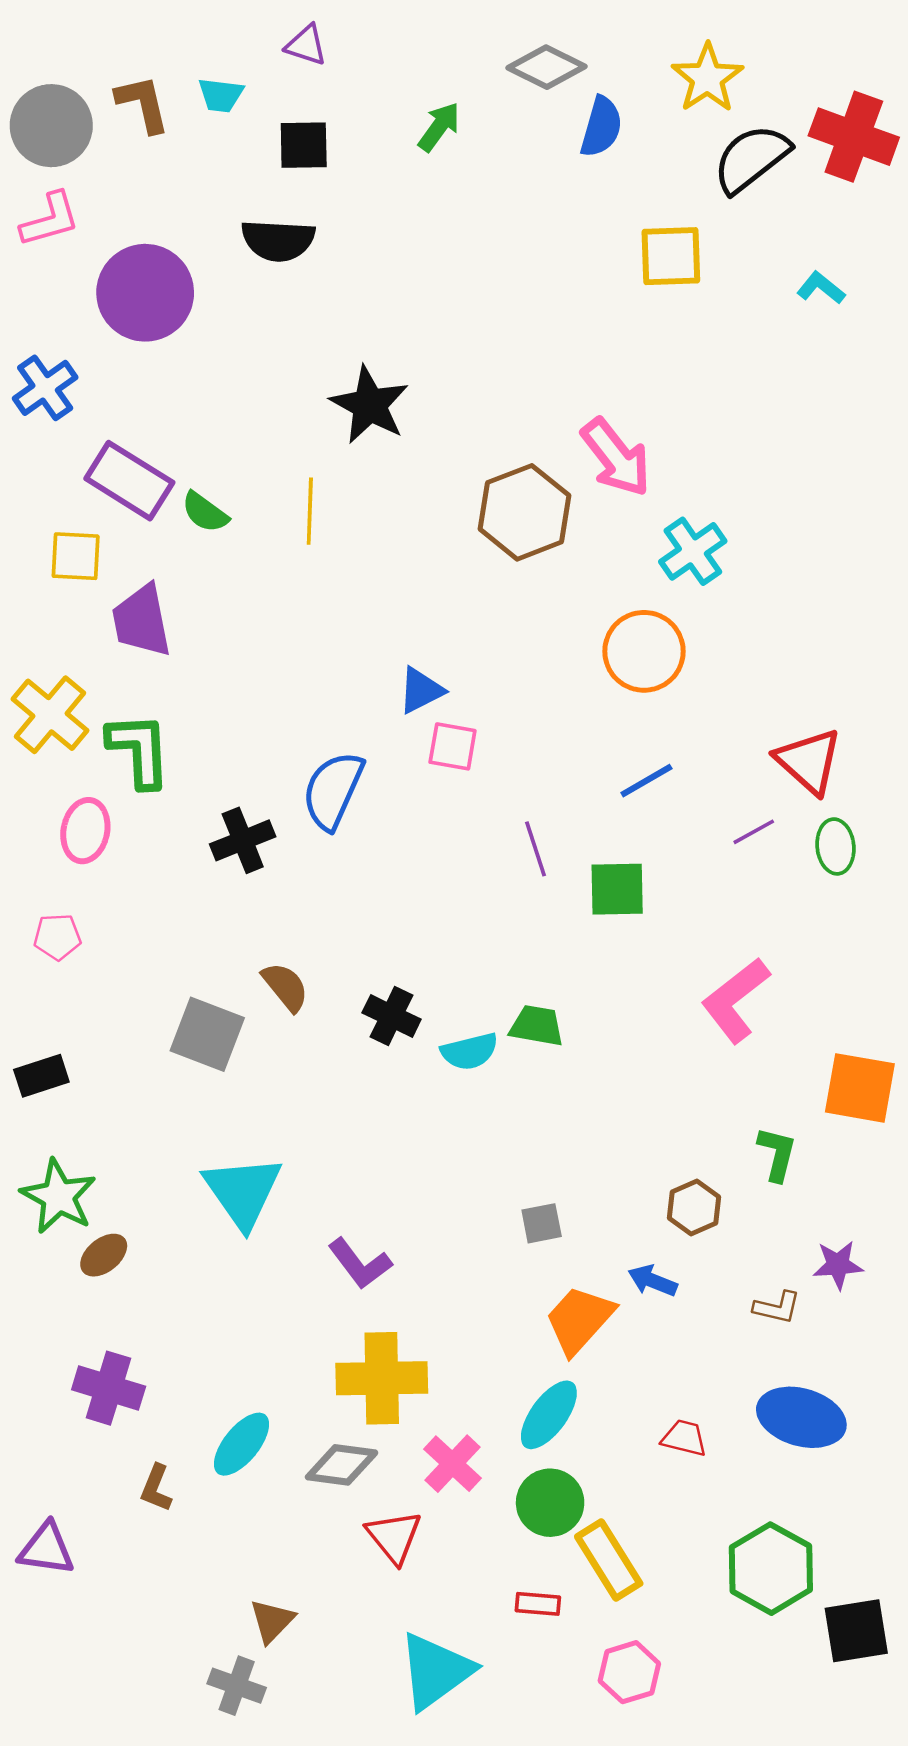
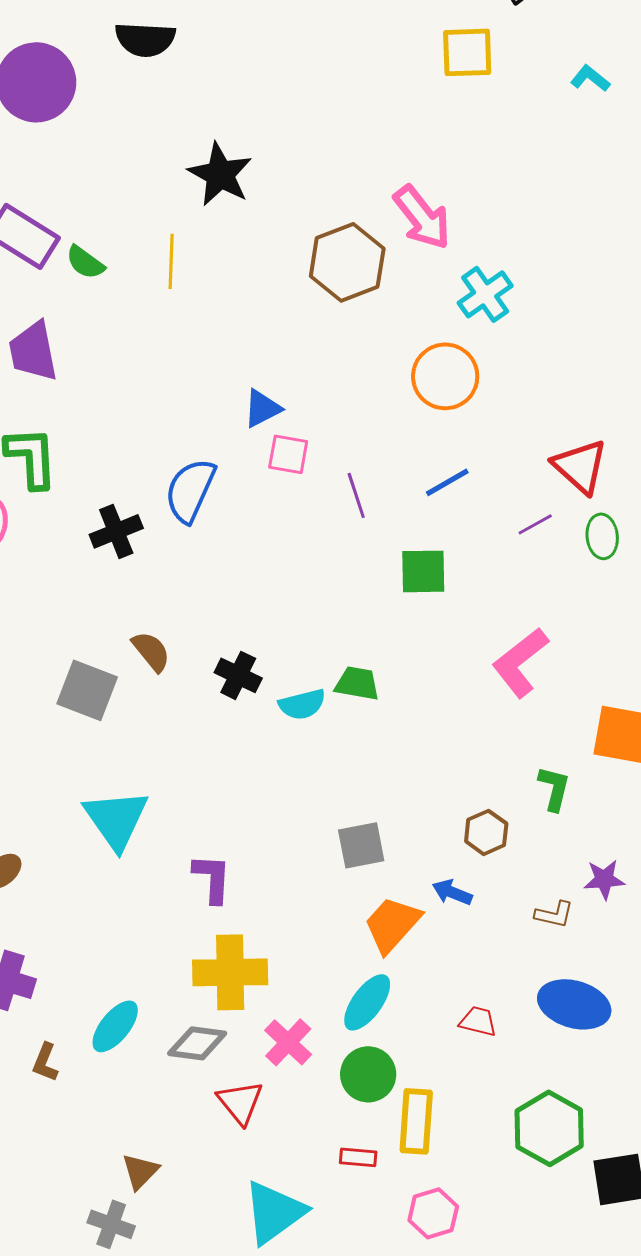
purple line: (535, 849) -> (356, 495), moved
gray square: (542, 1223) -> (361, 845), size x1.4
purple L-shape: (360, 1264) -> (212, 878), turned -140
yellow rectangle: (609, 1560) -> (416, 1121), turned 36

